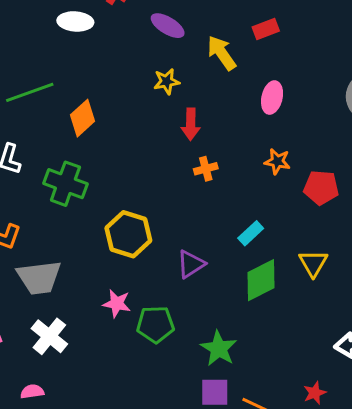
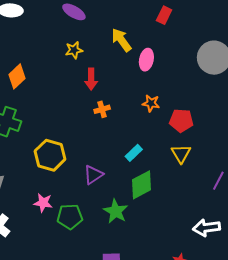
red rectangle: (266, 29) -> (164, 15), moved, turned -42
yellow arrow: (222, 53) -> (121, 40), moved
yellow triangle: (313, 263) -> (181, 154), moved
green star: (219, 349) -> (116, 211), moved

